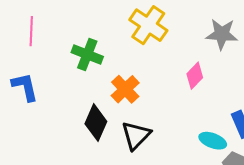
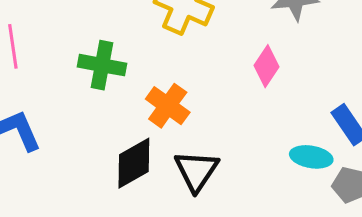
black diamond: (96, 123) -> (134, 163), turned 48

